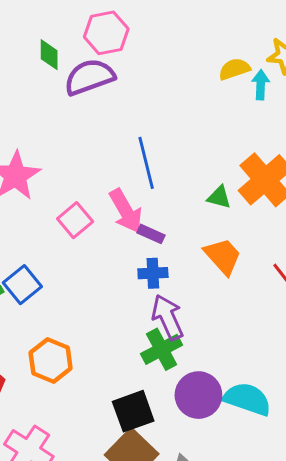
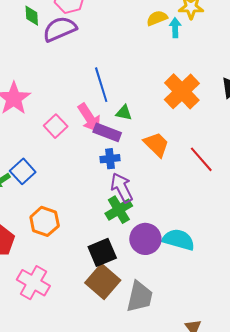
green triangle: (219, 197) -> (124, 113), moved
purple rectangle: (151, 234) -> (107, 132), size x1.5

